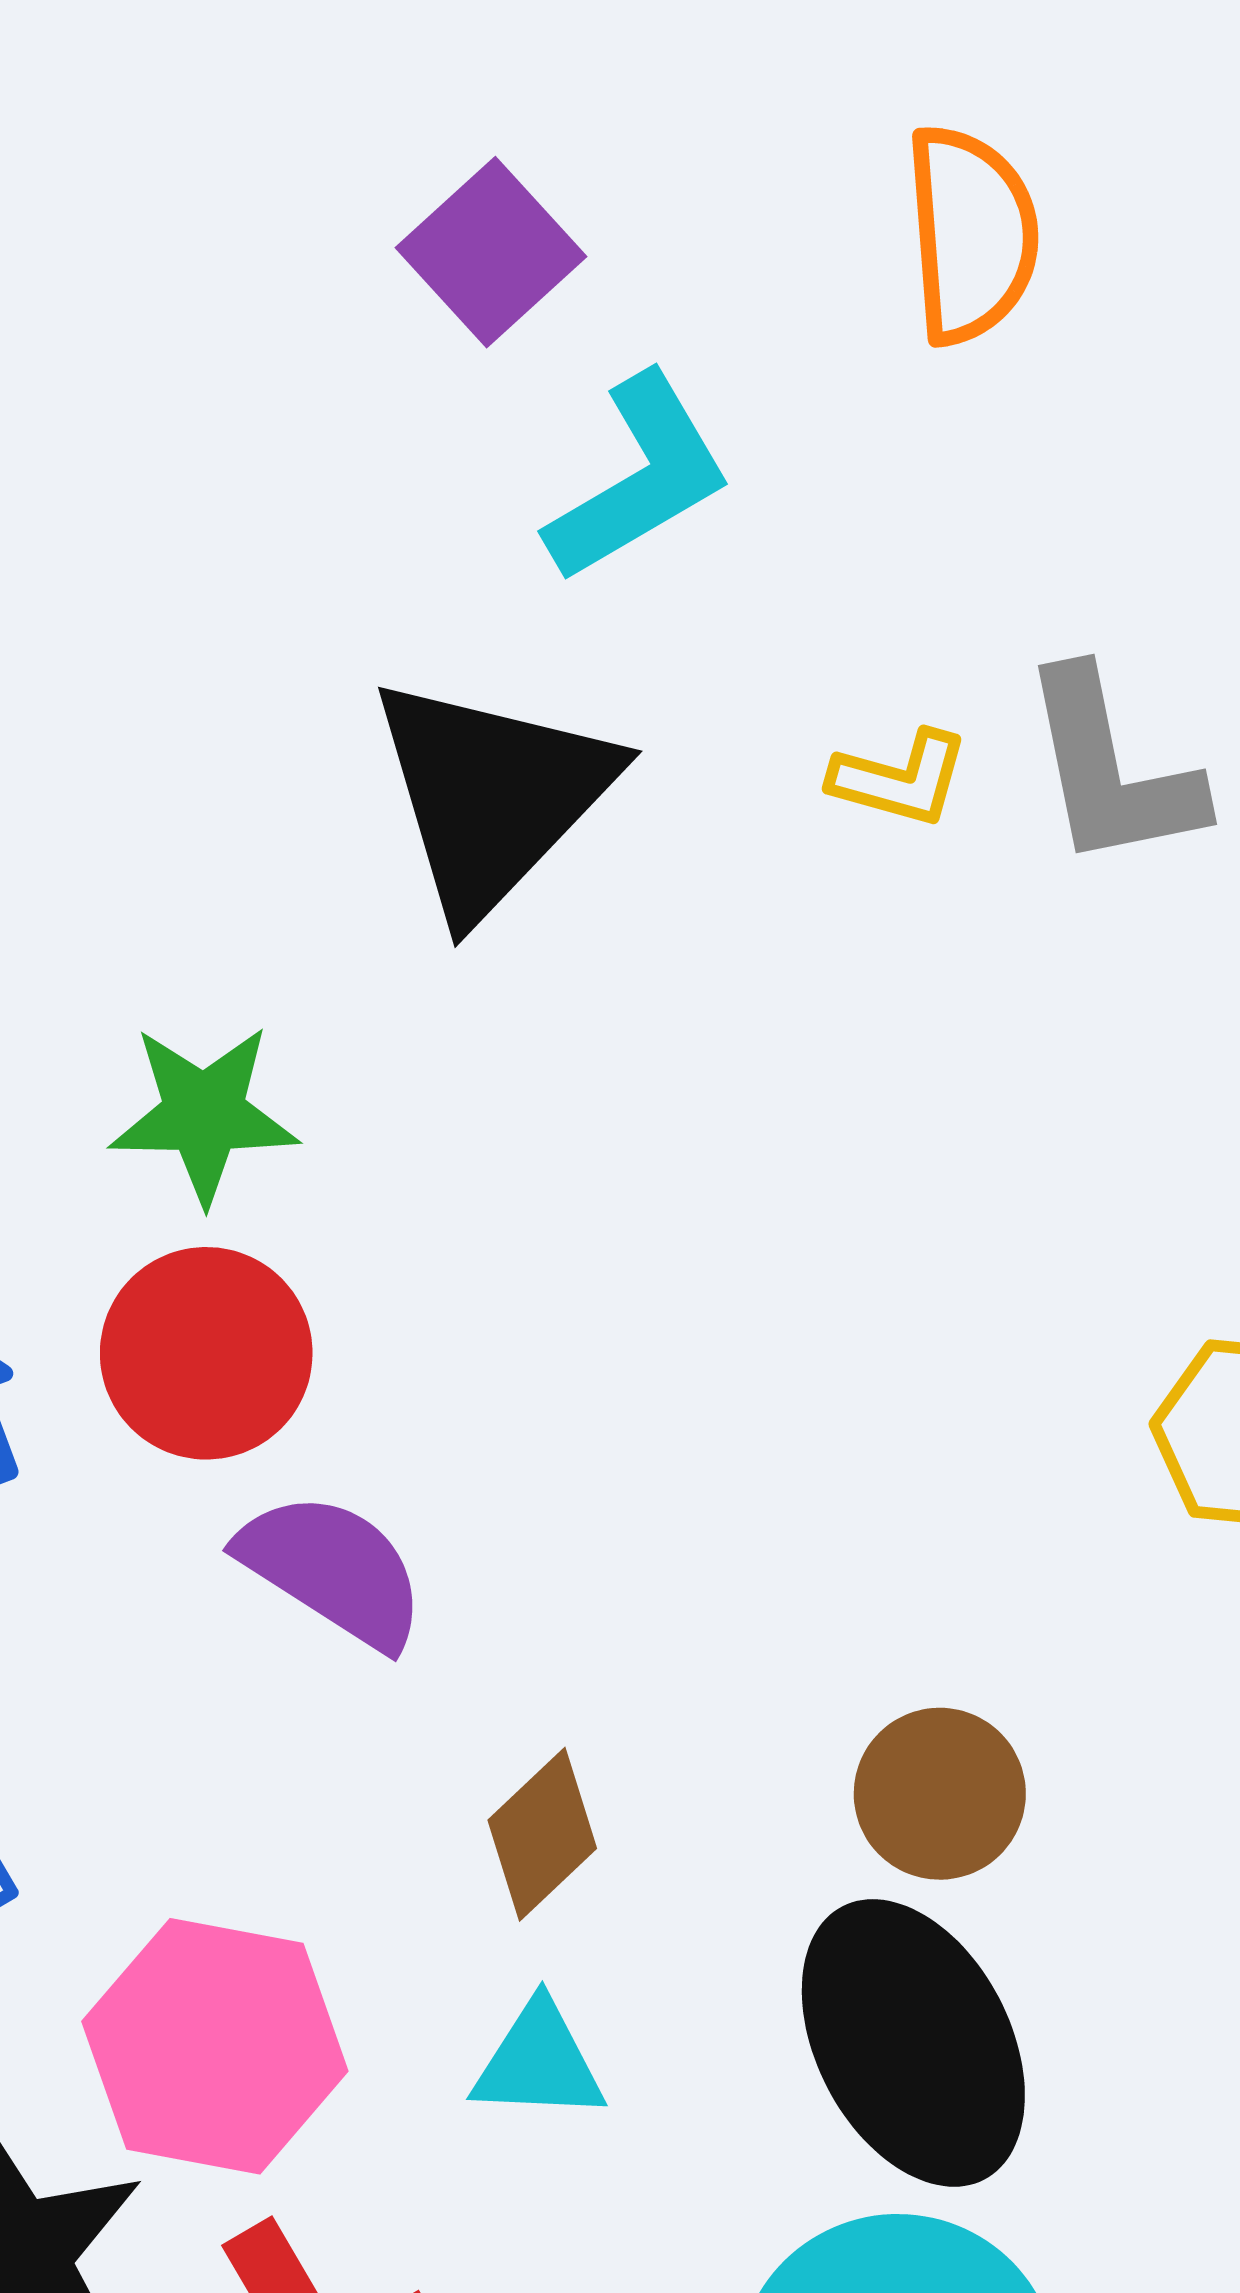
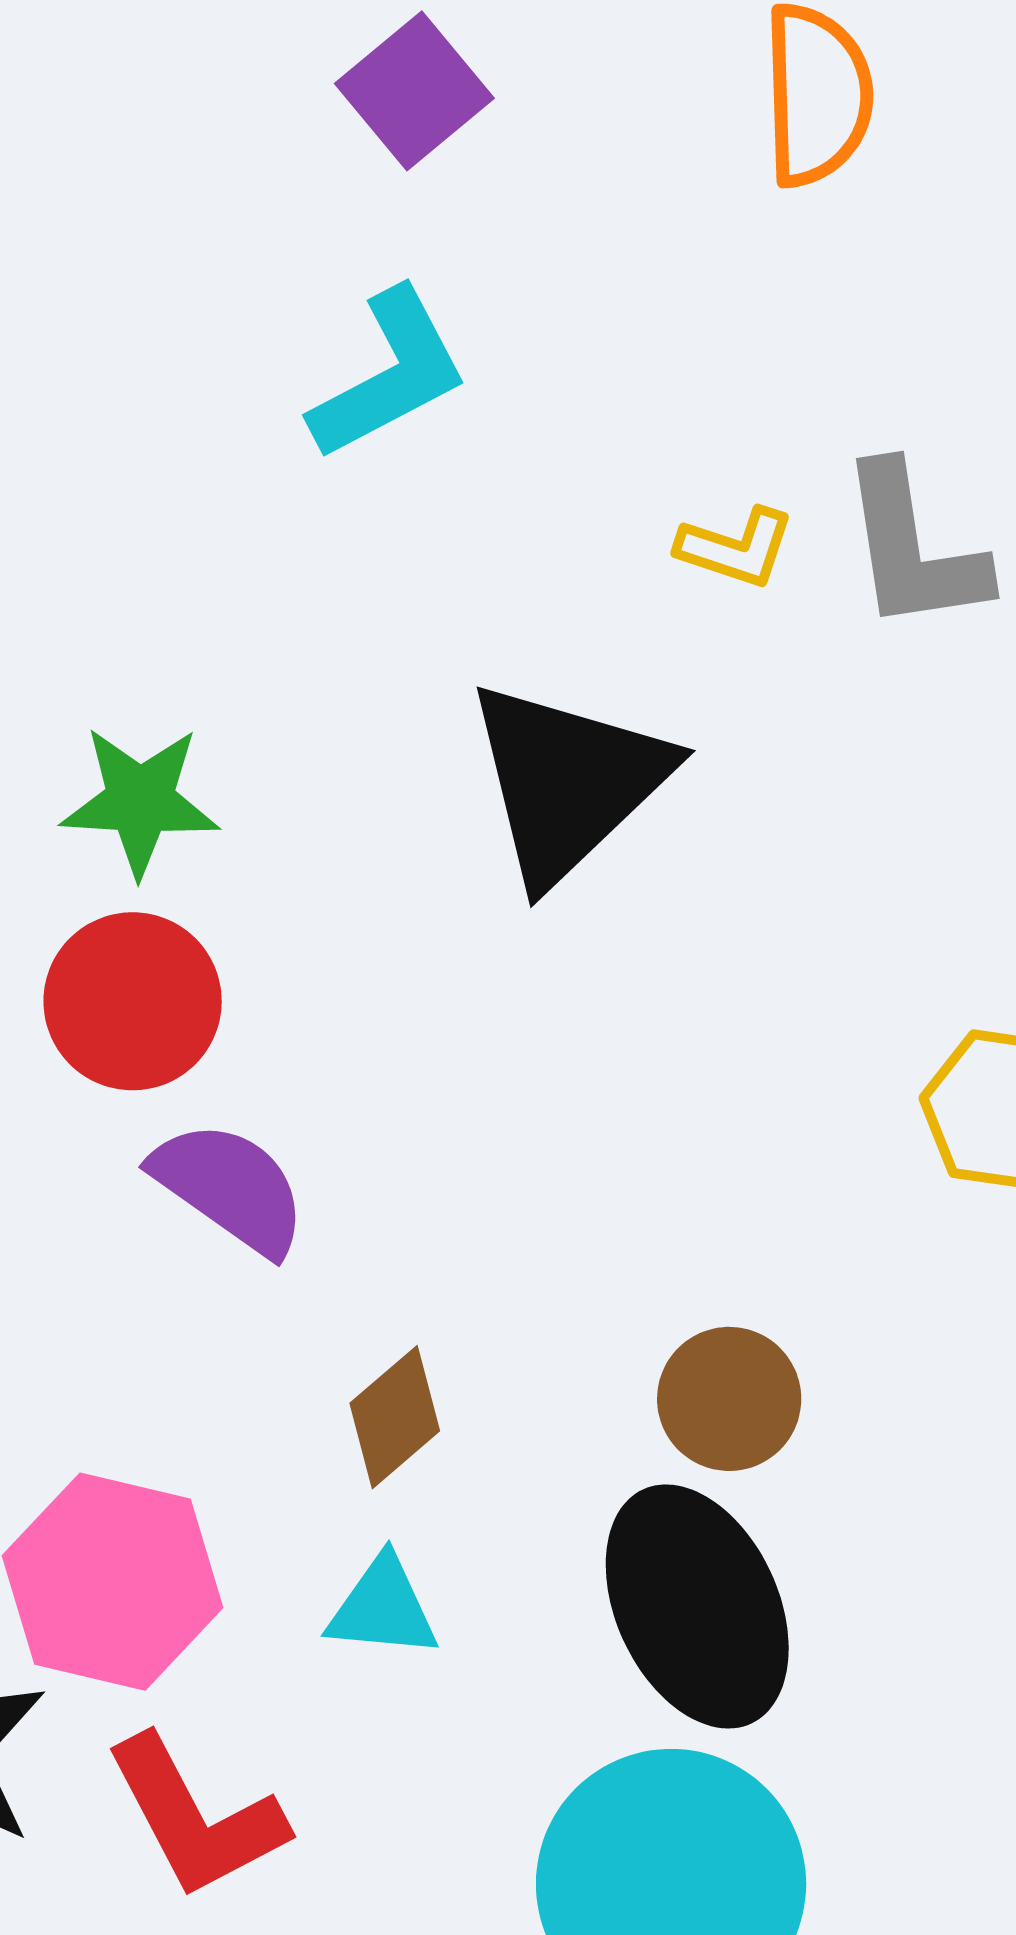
cyan L-shape: (639, 478) -> (389, 375), moved
black triangle: (492, 795) -> (568, 782), moved

